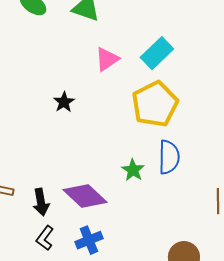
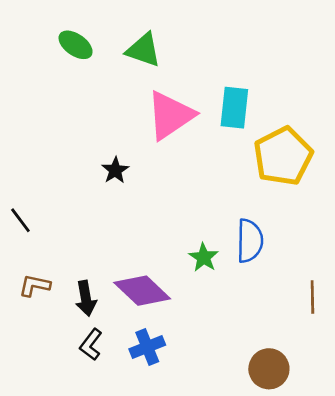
cyan rectangle: (157, 53) -> (234, 108), turned -40
pink triangle: (107, 59) -> (170, 115), size x1.6
yellow pentagon: (155, 104) -> (283, 156), moved

